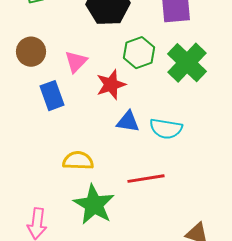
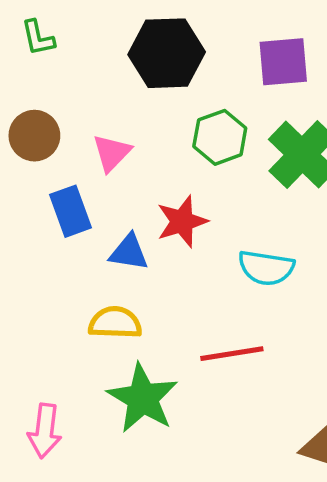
red star: (111, 85) -> (182, 221), moved
blue triangle: (128, 122) -> (129, 252), moved

